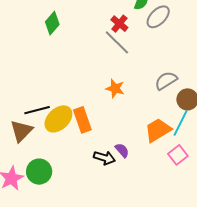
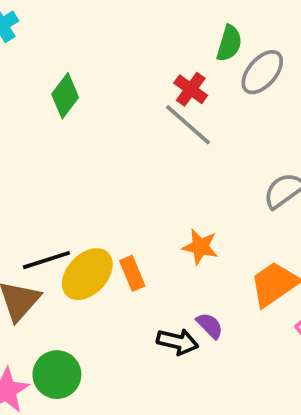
orange star: (115, 88) -> (200, 247), moved
orange rectangle: (82, 120) -> (132, 273), size x0.7

